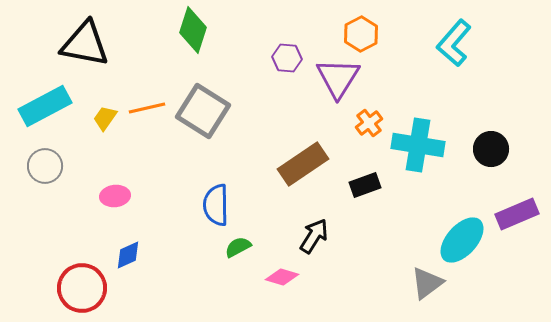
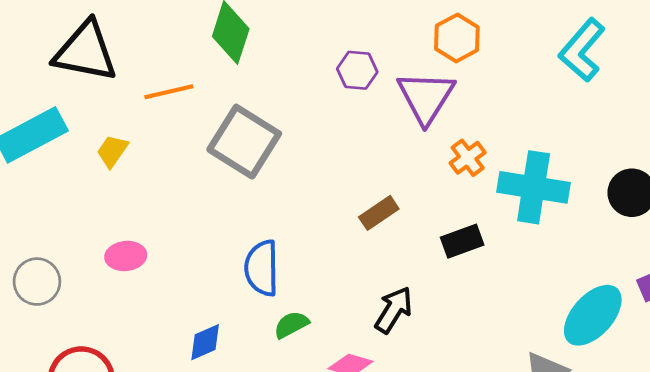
orange line: (147, 108) -> (169, 92), moved
brown rectangle: (303, 164) -> (379, 213), size x0.6
gray circle: (45, 166) -> (37, 282), moved
blue diamond: (128, 255) -> (205, 342), moved

